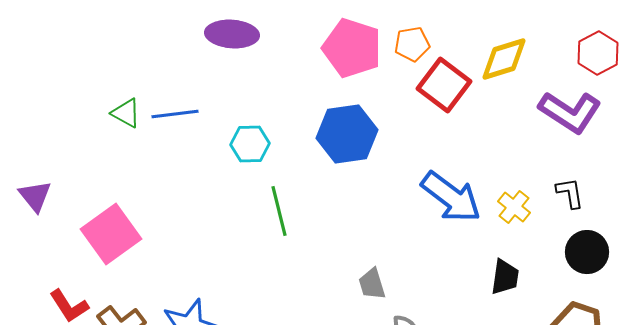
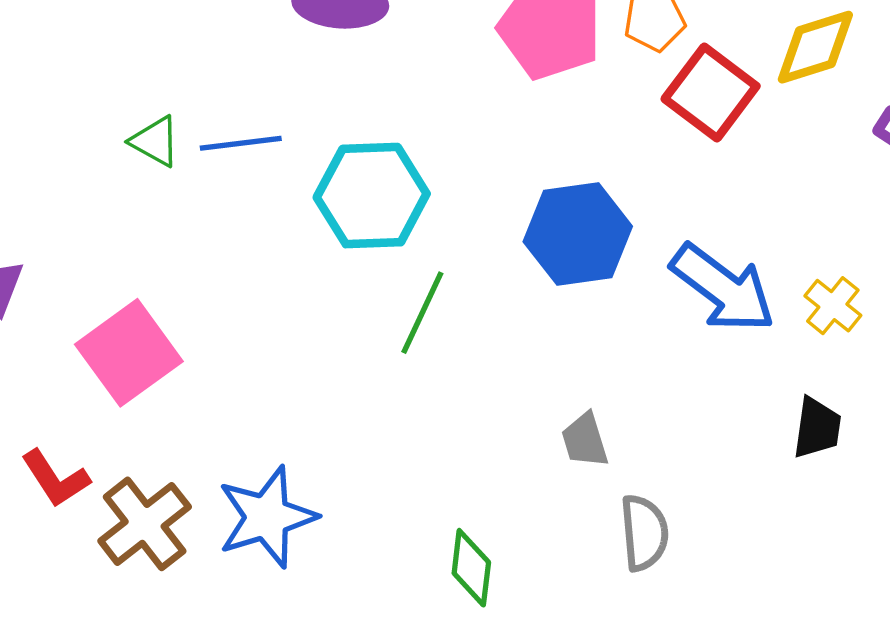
blue hexagon: (347, 134) -> (578, 234), moved
cyan hexagon: (250, 144) -> (372, 196), size x1.6
green line: (279, 211) -> (422, 313), turned 39

